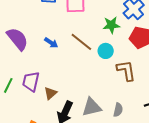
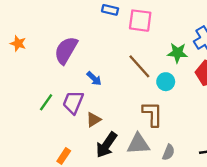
purple semicircle: (17, 39) -> (66, 50), turned -120
blue arrow: (51, 43) -> (94, 79), moved
brown L-shape: (126, 71) -> (153, 114), moved

